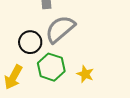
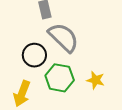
gray semicircle: (60, 29) -> (63, 37), turned 92

